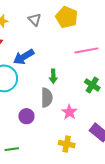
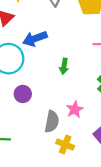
gray semicircle: (47, 98) -> (52, 122), moved
purple circle: (26, 116) -> (23, 94), moved

